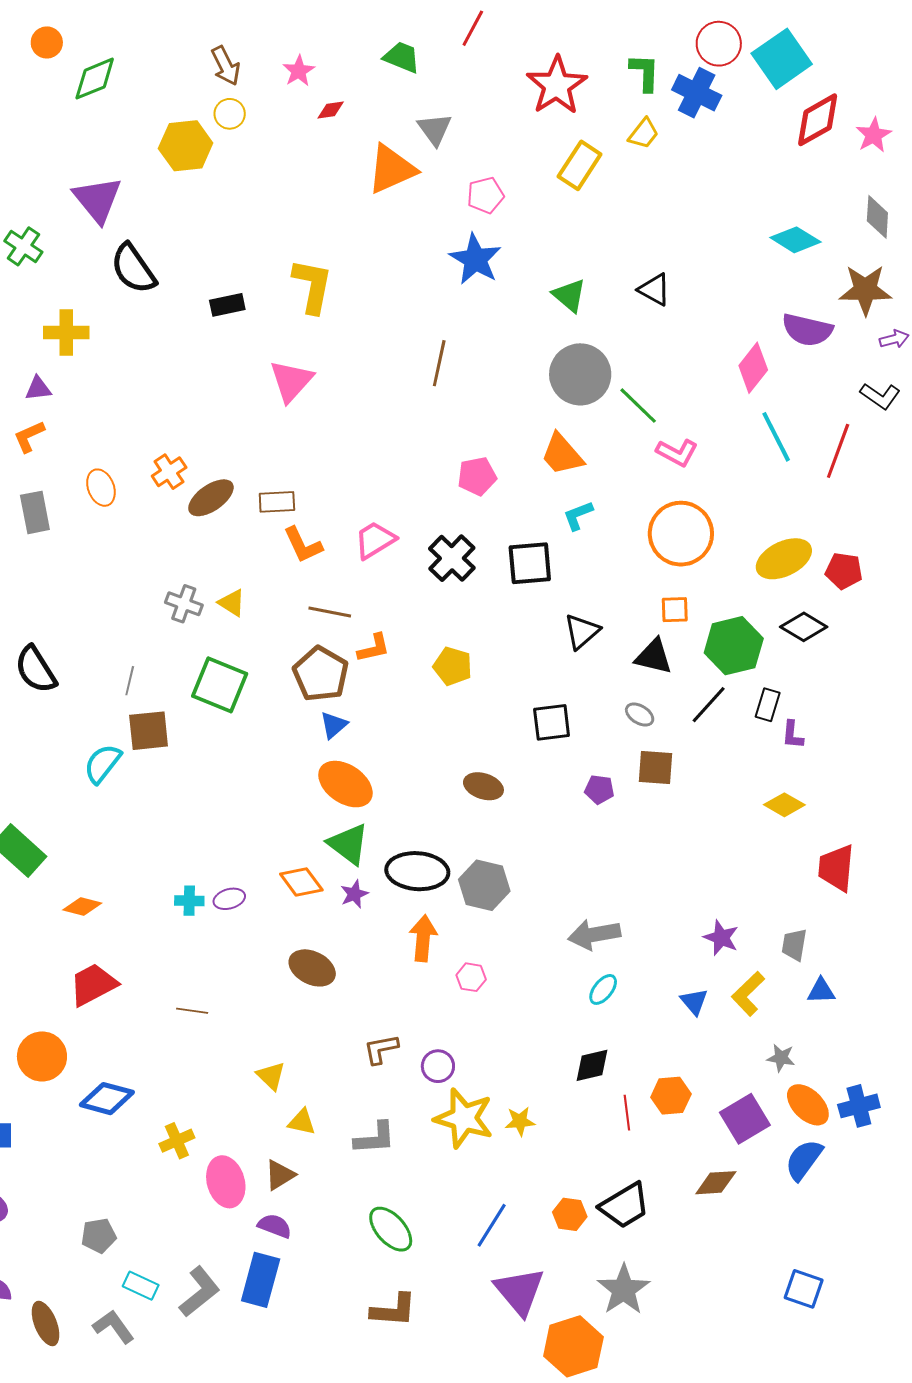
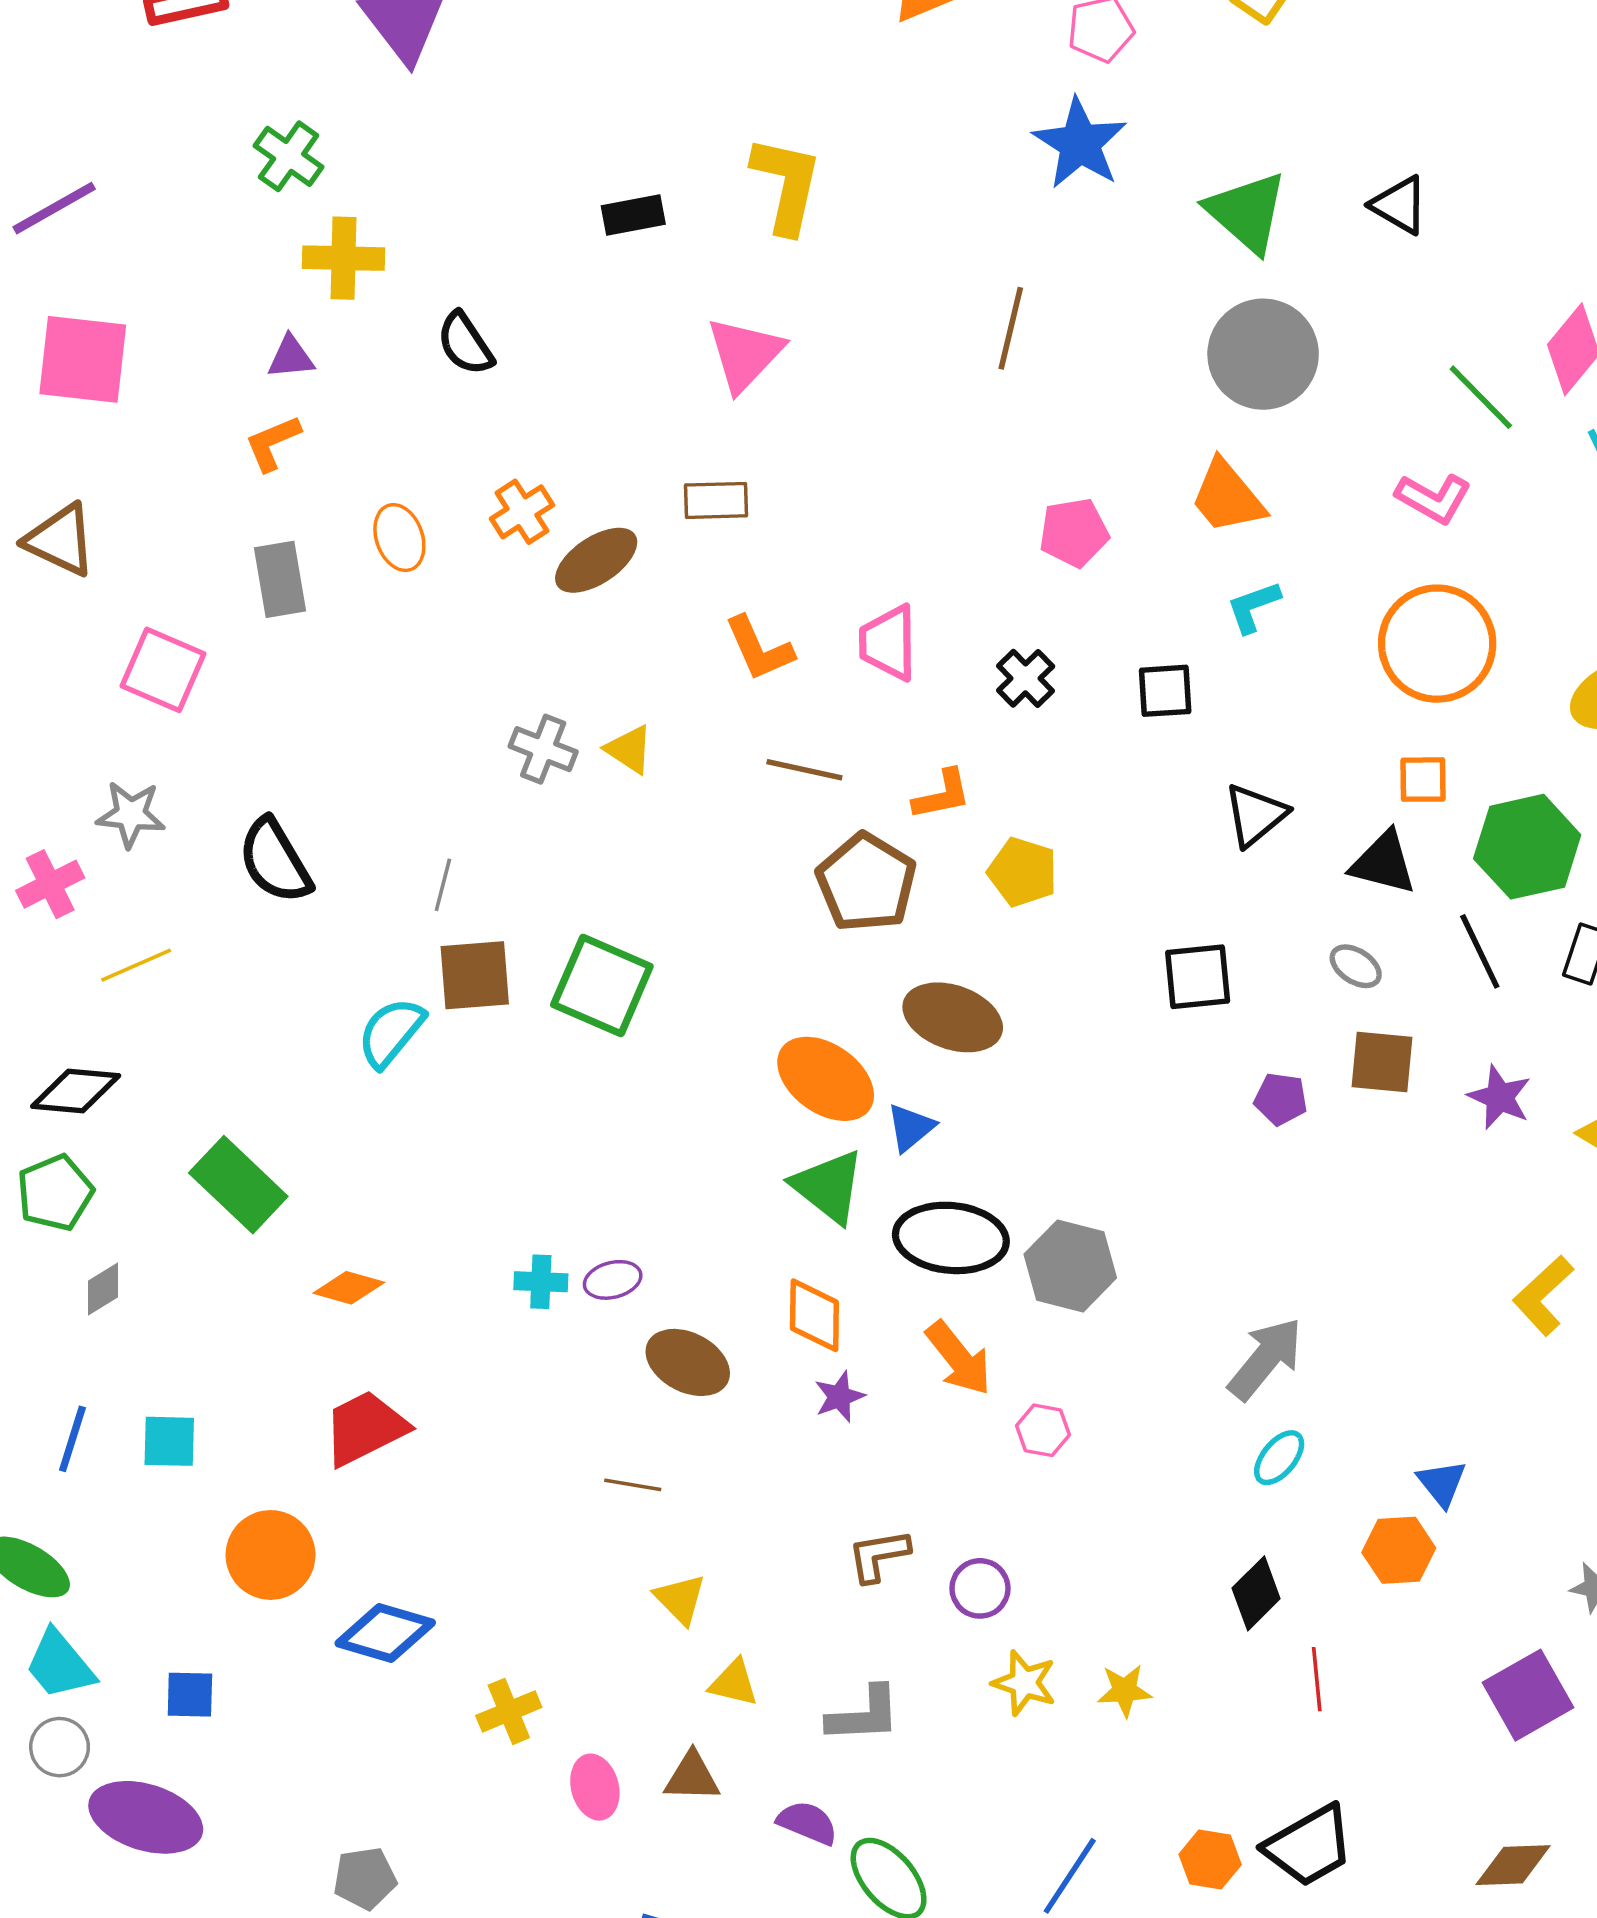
green cross: (23, 246) -> (289, 156), moved
black semicircle: (133, 269) -> (465, 344), moved, size x0.7
green triangle: (569, 295) -> (1247, 212), size x1.4
green line: (638, 406) -> (1481, 397), moved
brown rectangle: (277, 502) -> (716, 500), moved
pink trapezoid: (375, 540) -> (888, 643), turned -60
black cross: (452, 558) -> (1026, 678), size x0.7
black square: (530, 563) -> (1165, 691), size x0.7
orange L-shape: (374, 648) -> (942, 795), moved
brown pentagon: (321, 674) -> (866, 883), moved
green square: (220, 685) -> (602, 985), moved
black line: (709, 705) -> (1480, 951), turned -69
blue triangle: (334, 725) -> (911, 1128), moved
brown ellipse: (483, 786) -> (953, 1017), moved, size x1.4
orange diamond: (301, 882) -> (814, 1315), moved, turned 36
purple star: (354, 894) -> (839, 1397), moved
gray arrow: (594, 934) -> (1265, 1359), turned 138
orange arrow: (423, 938) -> (959, 1358), turned 135
purple star: (721, 938) -> (1500, 1097), moved
brown ellipse: (312, 968) -> (688, 1362), moved
yellow L-shape: (748, 994) -> (1543, 1295), moved
brown line: (192, 1011) -> (633, 1485), moved
black diamond: (592, 1065) -> (1256, 1593), turned -33
orange hexagon: (671, 1096) -> (1399, 1550), moved
yellow star: (464, 1118) -> (1024, 1683), size x0.6
brown triangle: (280, 1175) -> (692, 1777), turned 32
pink ellipse: (226, 1182) -> (595, 1787), size x0.7
brown diamond: (716, 1183) -> (1513, 1865), moved
purple semicircle: (275, 1226) -> (807, 1823), moved

